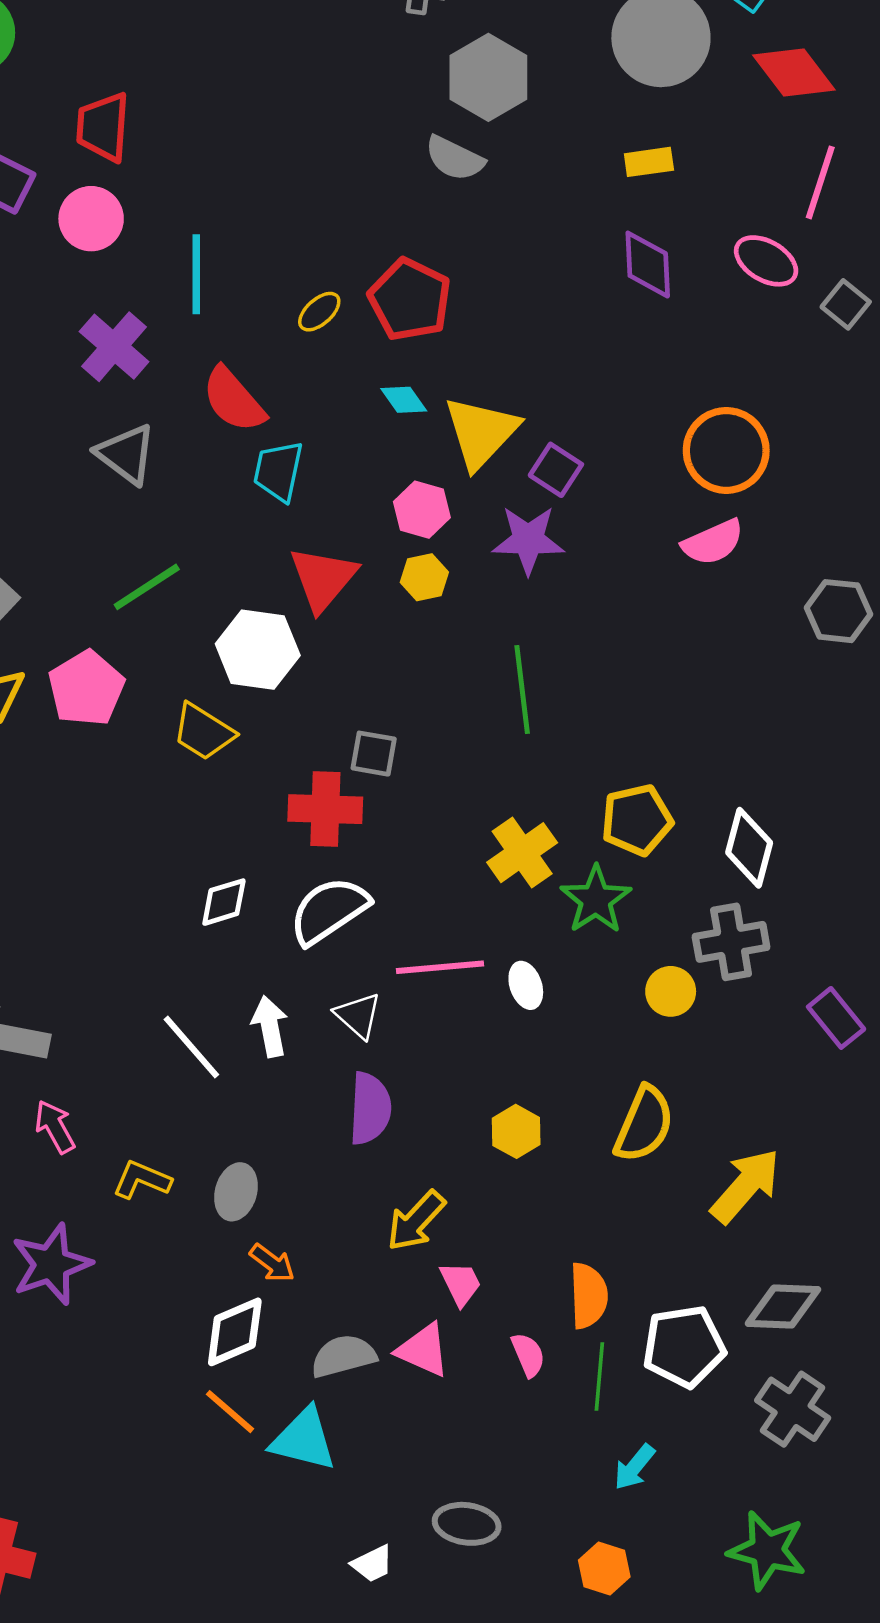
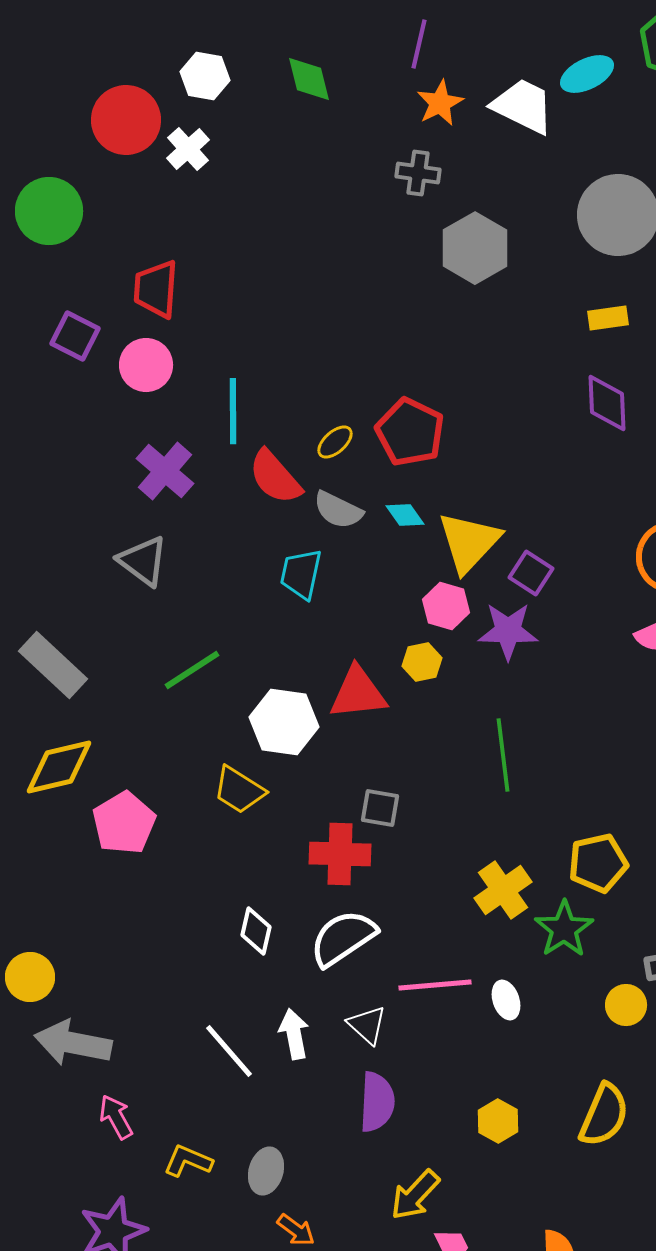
gray semicircle: (455, 158) -> (338, 510), moved
red semicircle: (234, 400) -> (275, 477), moved
gray triangle: (126, 454) -> (143, 561), moved
pink hexagon: (422, 510) -> (446, 606), moved
red triangle: (323, 578) -> (358, 693), moved, turned 44
pink pentagon: (86, 688) -> (124, 823), moved
white diamond: (224, 902) -> (256, 931), turned -60

